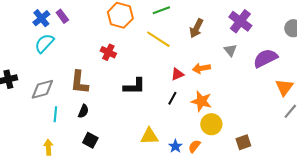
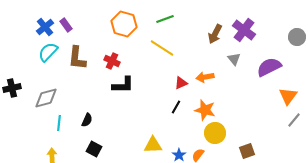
brown arrow: (196, 28) -> (215, 34), moved
brown L-shape: (79, 82) -> (77, 58), moved
black L-shape: (134, 86) -> (123, 85), moved

